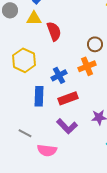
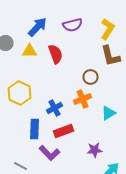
red semicircle: (54, 31) -> (56, 54), moved
purple L-shape: (67, 126) -> (50, 153), moved

